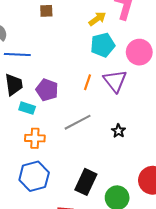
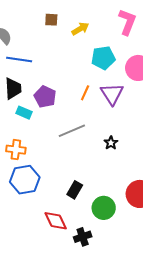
yellow arrow: (97, 19) -> (80, 29), moved
orange cross: (35, 138) -> (16, 150), moved
black rectangle: (86, 182) -> (75, 190), size x0.7

